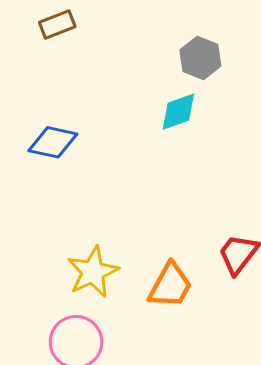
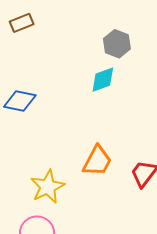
orange trapezoid: (170, 285) -> (97, 161), moved

